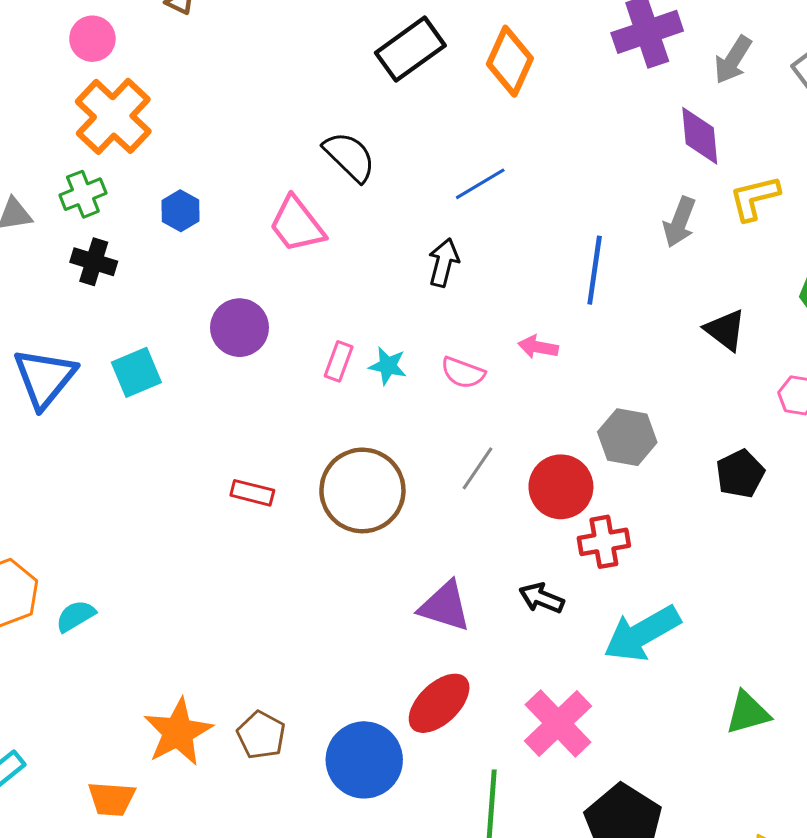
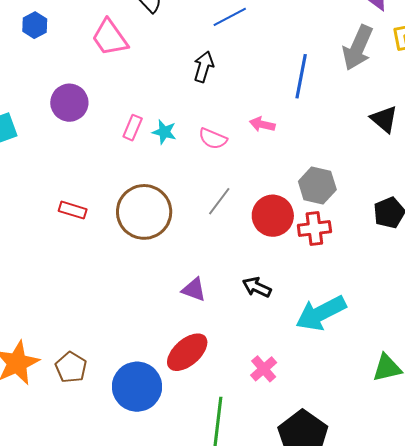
gray arrow: (679, 222) -> (358, 48), size x1.4
red cross: (604, 542) -> (314, 229), moved
purple triangle: (445, 606) -> (194, 290), size x0.7
pink cross: (558, 723) -> (264, 369), size x0.6

